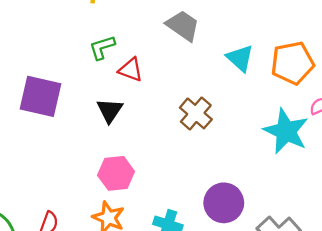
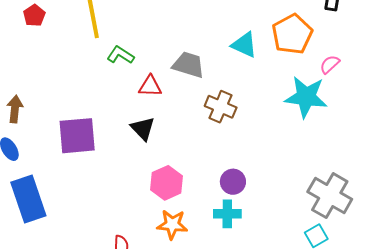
gray trapezoid: (183, 26) -> (188, 65), moved
green L-shape: (102, 47) -> (120, 55), moved, turned 68
purple circle: (224, 203) -> (233, 182), moved, size x0.7

